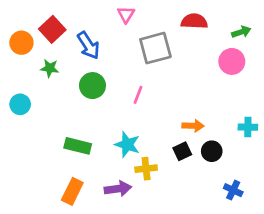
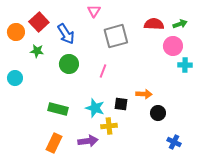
red semicircle: (194, 21) -> (154, 24), moved
cyan cross: (248, 127) -> (185, 65), moved
black square: (182, 151) -> (121, 104), moved, turned 32

